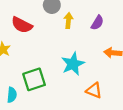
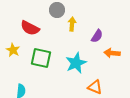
purple semicircle: (97, 23) -> (97, 36), moved
green square: (34, 79) -> (41, 58), moved, turned 30

